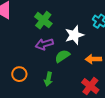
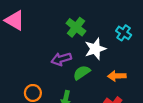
green cross: (43, 20) -> (76, 27), moved

